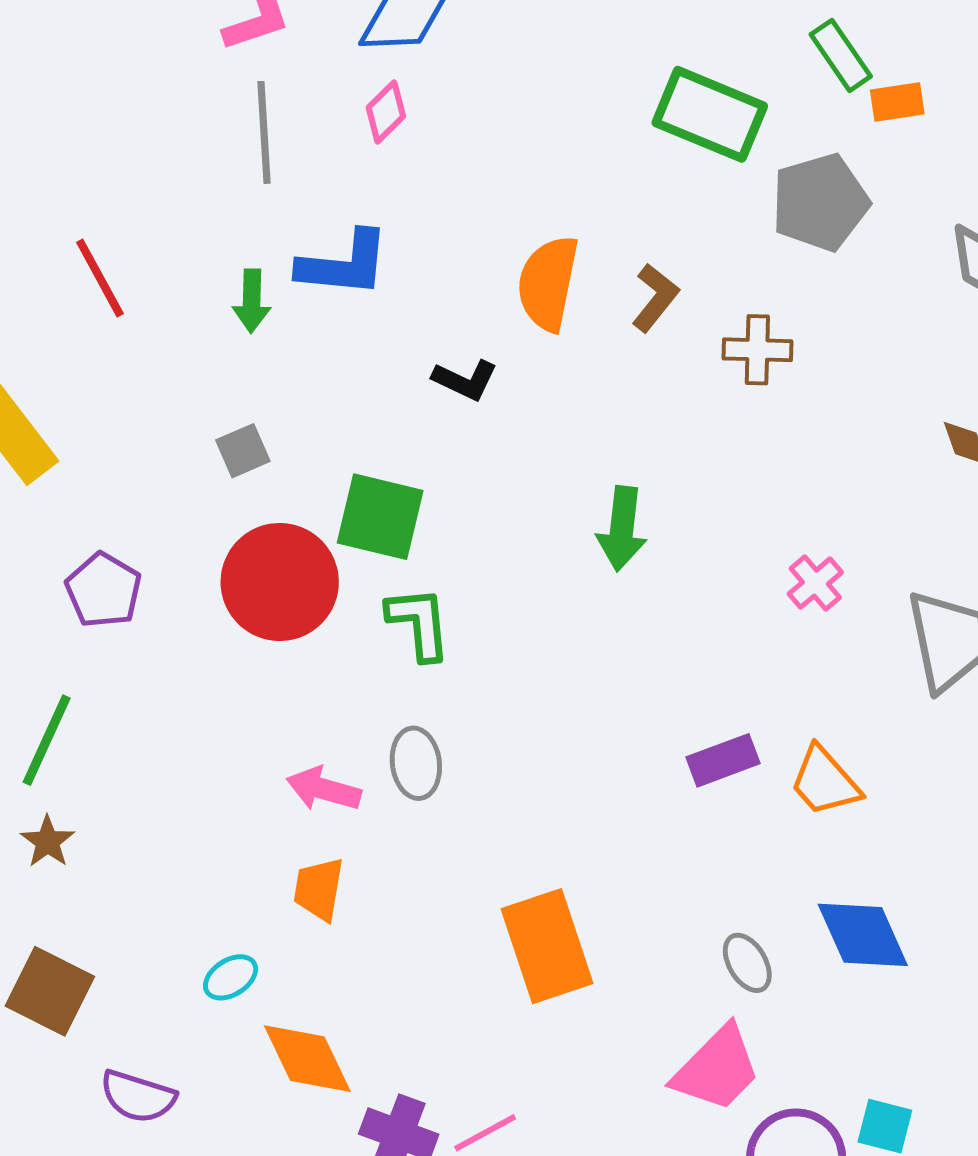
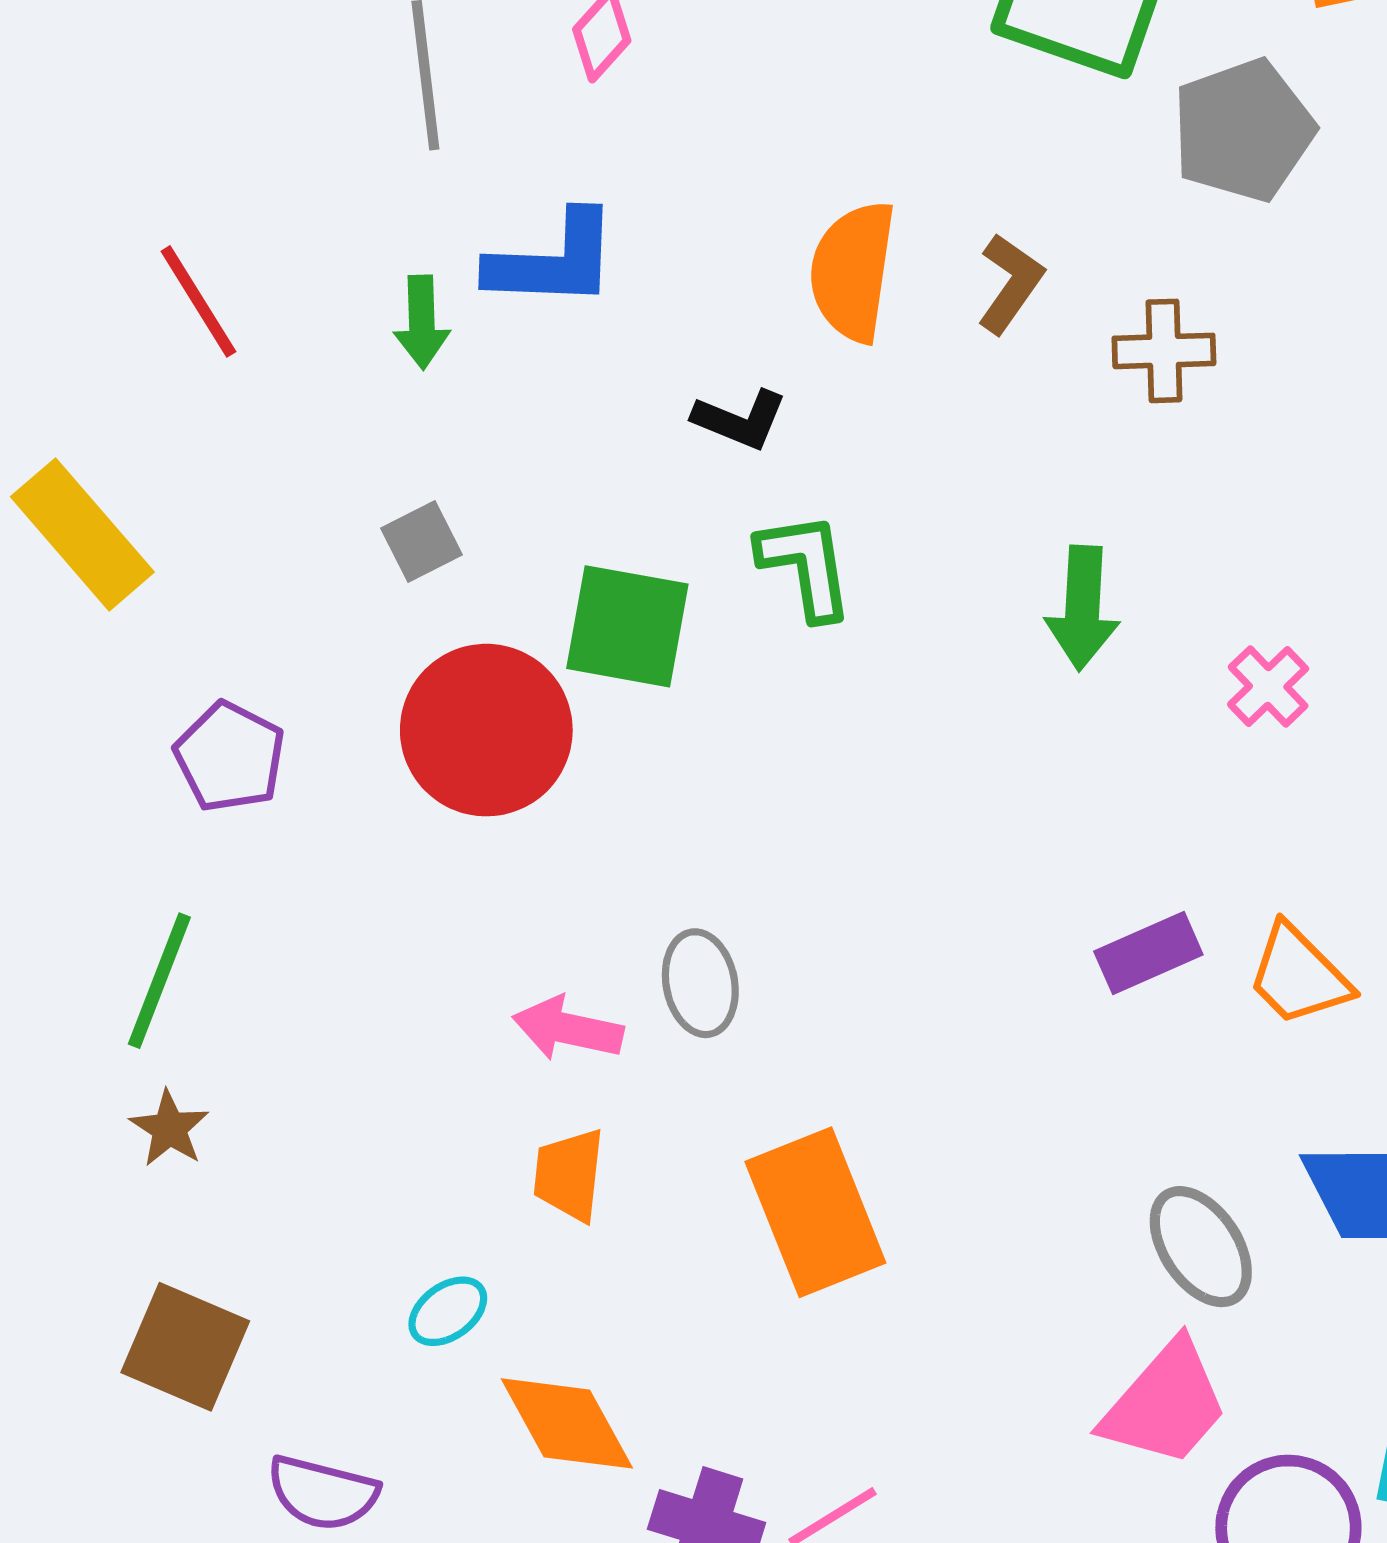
green arrow: (622, 529) -> (1083, 608), moved
green L-shape: (419, 623) -> (806, 566), moved
orange rectangle: (547, 946) -> (815, 1212), moved
gray ellipse: (747, 963) -> (1201, 1247), size x1.4

